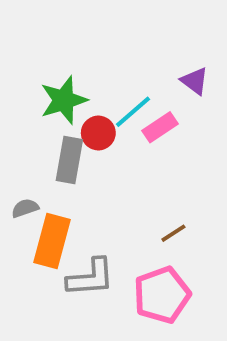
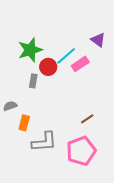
gray rectangle: (69, 160) -> (33, 81), size x0.6
orange rectangle: (52, 241) -> (24, 123), size x0.6

